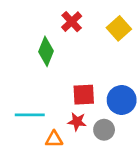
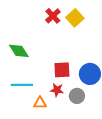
yellow square: (119, 28) -> (75, 18), moved
green diamond: (46, 51) -> (19, 51), moved, turned -55

